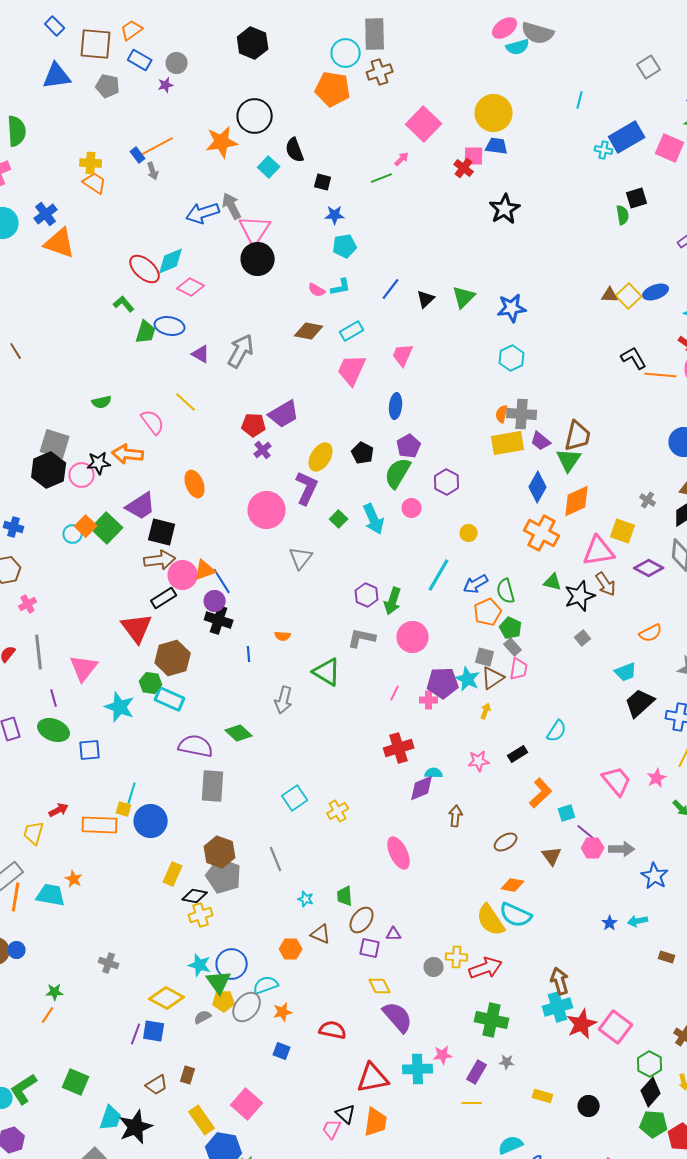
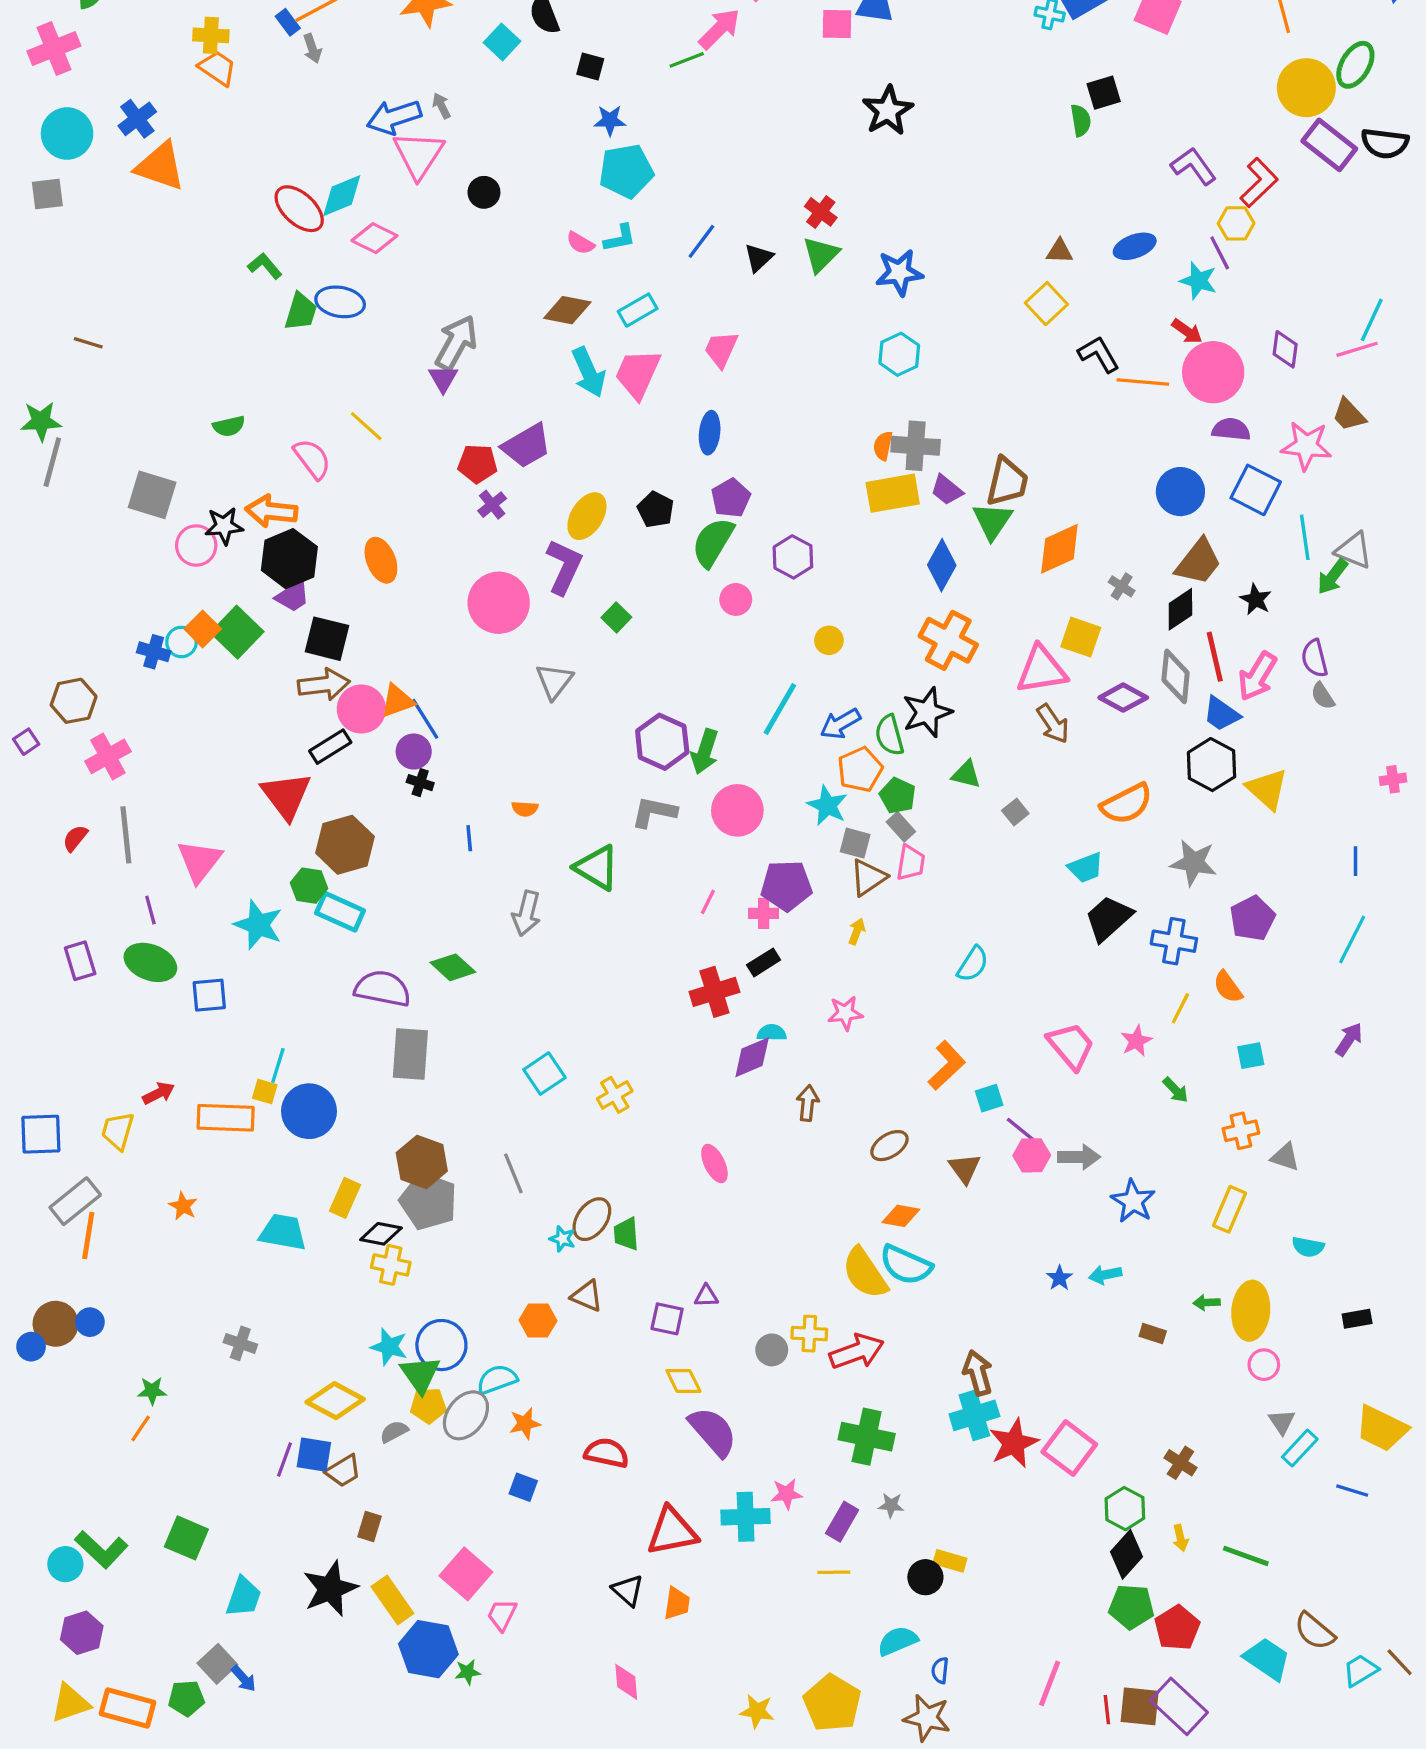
pink arrow: (402, 159) -> (719, 29), size x1.8
red cross: (464, 168) -> (821, 212), moved
gray arrow: (232, 206) -> (441, 106), size x0.6
pink triangle: (255, 230) -> (419, 155), moved
cyan pentagon: (345, 246) -> (626, 171), size x1.4
black circle: (258, 259) -> (484, 192), size x0.6
yellow square: (629, 296) -> (1046, 304), moved
brown line: (16, 351) -> (88, 343), turned -42
purple triangle: (201, 354) -> (443, 379), moved, turned 30
black hexagon: (49, 470) -> (289, 559), moved
orange diamond: (577, 501) -> (1059, 549), moved
purple trapezoid: (141, 506) -> (293, 596), size x0.7
cyan arrow: (374, 519) -> (589, 372), moved
blue cross: (14, 527) -> (154, 652), moved
green triangle: (553, 582) -> (966, 774), moved
purple hexagon: (367, 595) -> (662, 742), size x1.4
black star: (580, 596) -> (927, 712), moved
pink cross: (28, 604) -> (108, 756), size x1.5
black cross: (219, 620) -> (420, 783), size x0.6
orange semicircle: (651, 633) -> (1127, 804), size x1.4
cyan star: (468, 679) -> (827, 805), moved
black rectangle: (518, 754) -> (764, 962), moved
pink ellipse: (399, 853) -> (714, 1164), size x0.7
cyan trapezoid: (51, 895) -> (283, 1232), moved
yellow cross: (201, 915) -> (391, 1265), turned 30
brown ellipse: (362, 920) -> (592, 1219), moved
brown trapezoid: (157, 1085) -> (343, 1471), moved
green L-shape: (24, 1089) -> (101, 1549), turned -104
black circle: (589, 1106) -> (925, 1577), moved
orange trapezoid: (376, 1122) -> (677, 1603), size x0.7
black star: (136, 1127) -> (330, 1589), moved
pink trapezoid: (332, 1129) -> (502, 1615), moved

